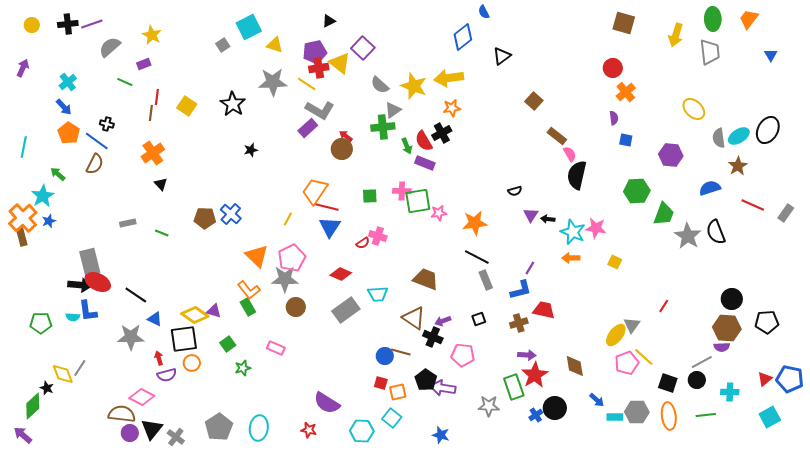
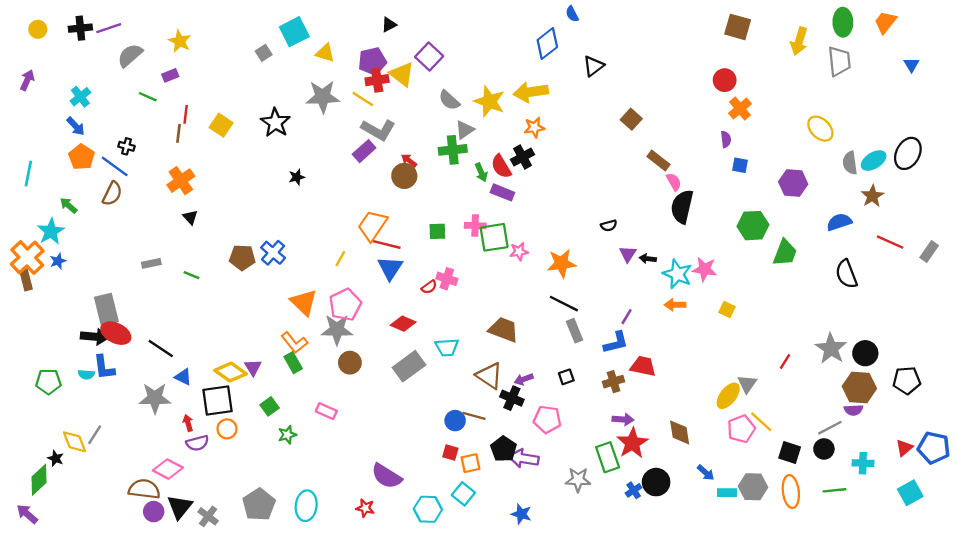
gray star: (688, 236) -> (831, 348), moved
purple triangle: (214, 311) -> (253, 367), turned 42

